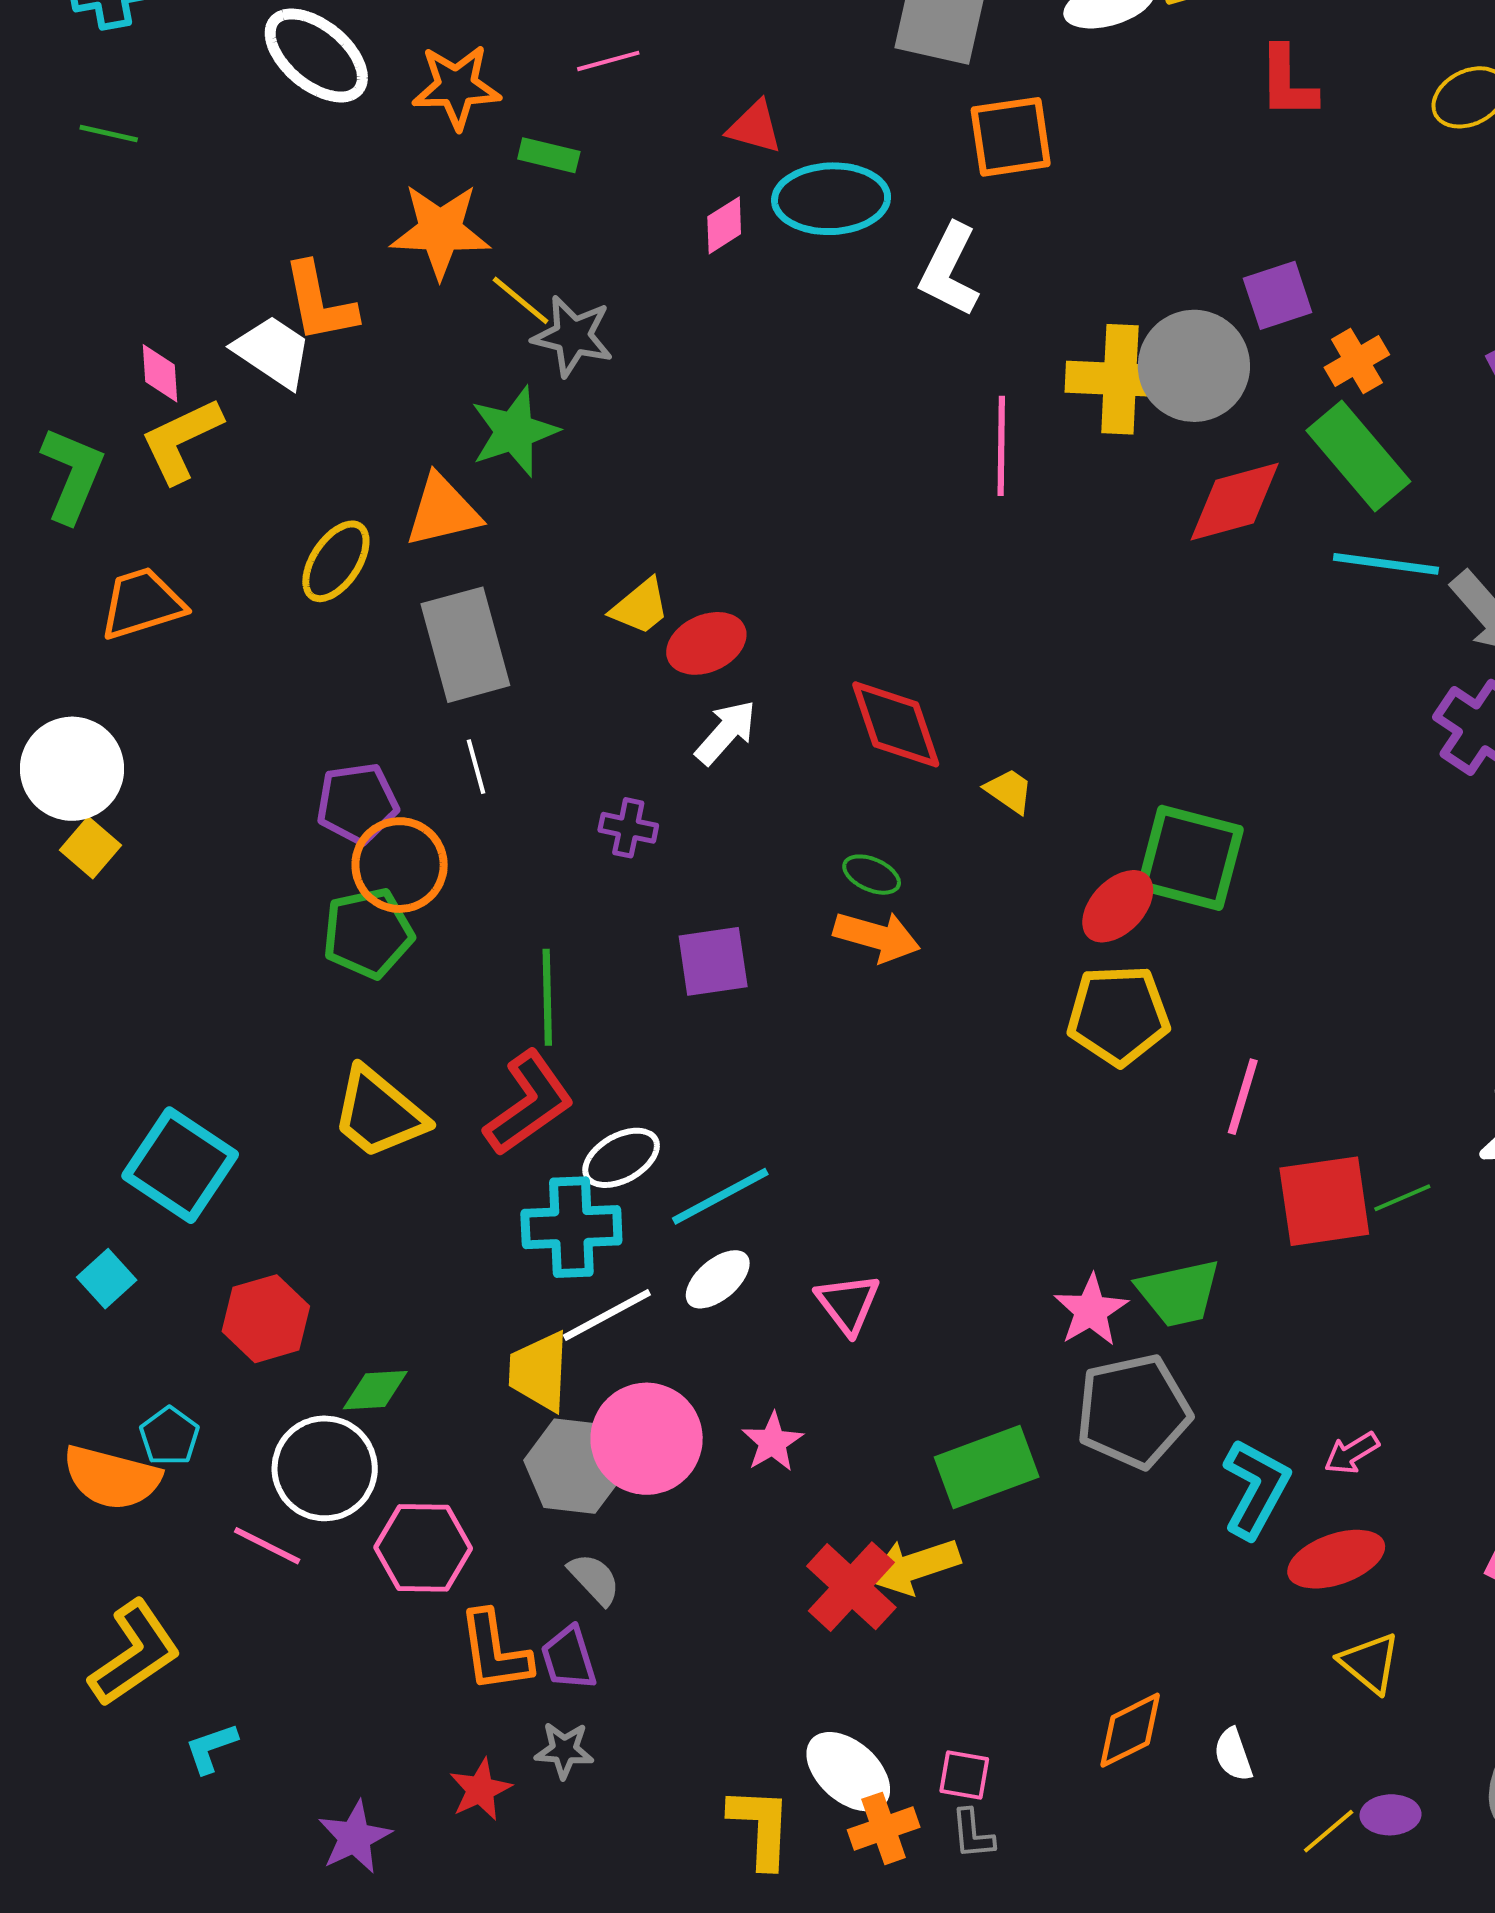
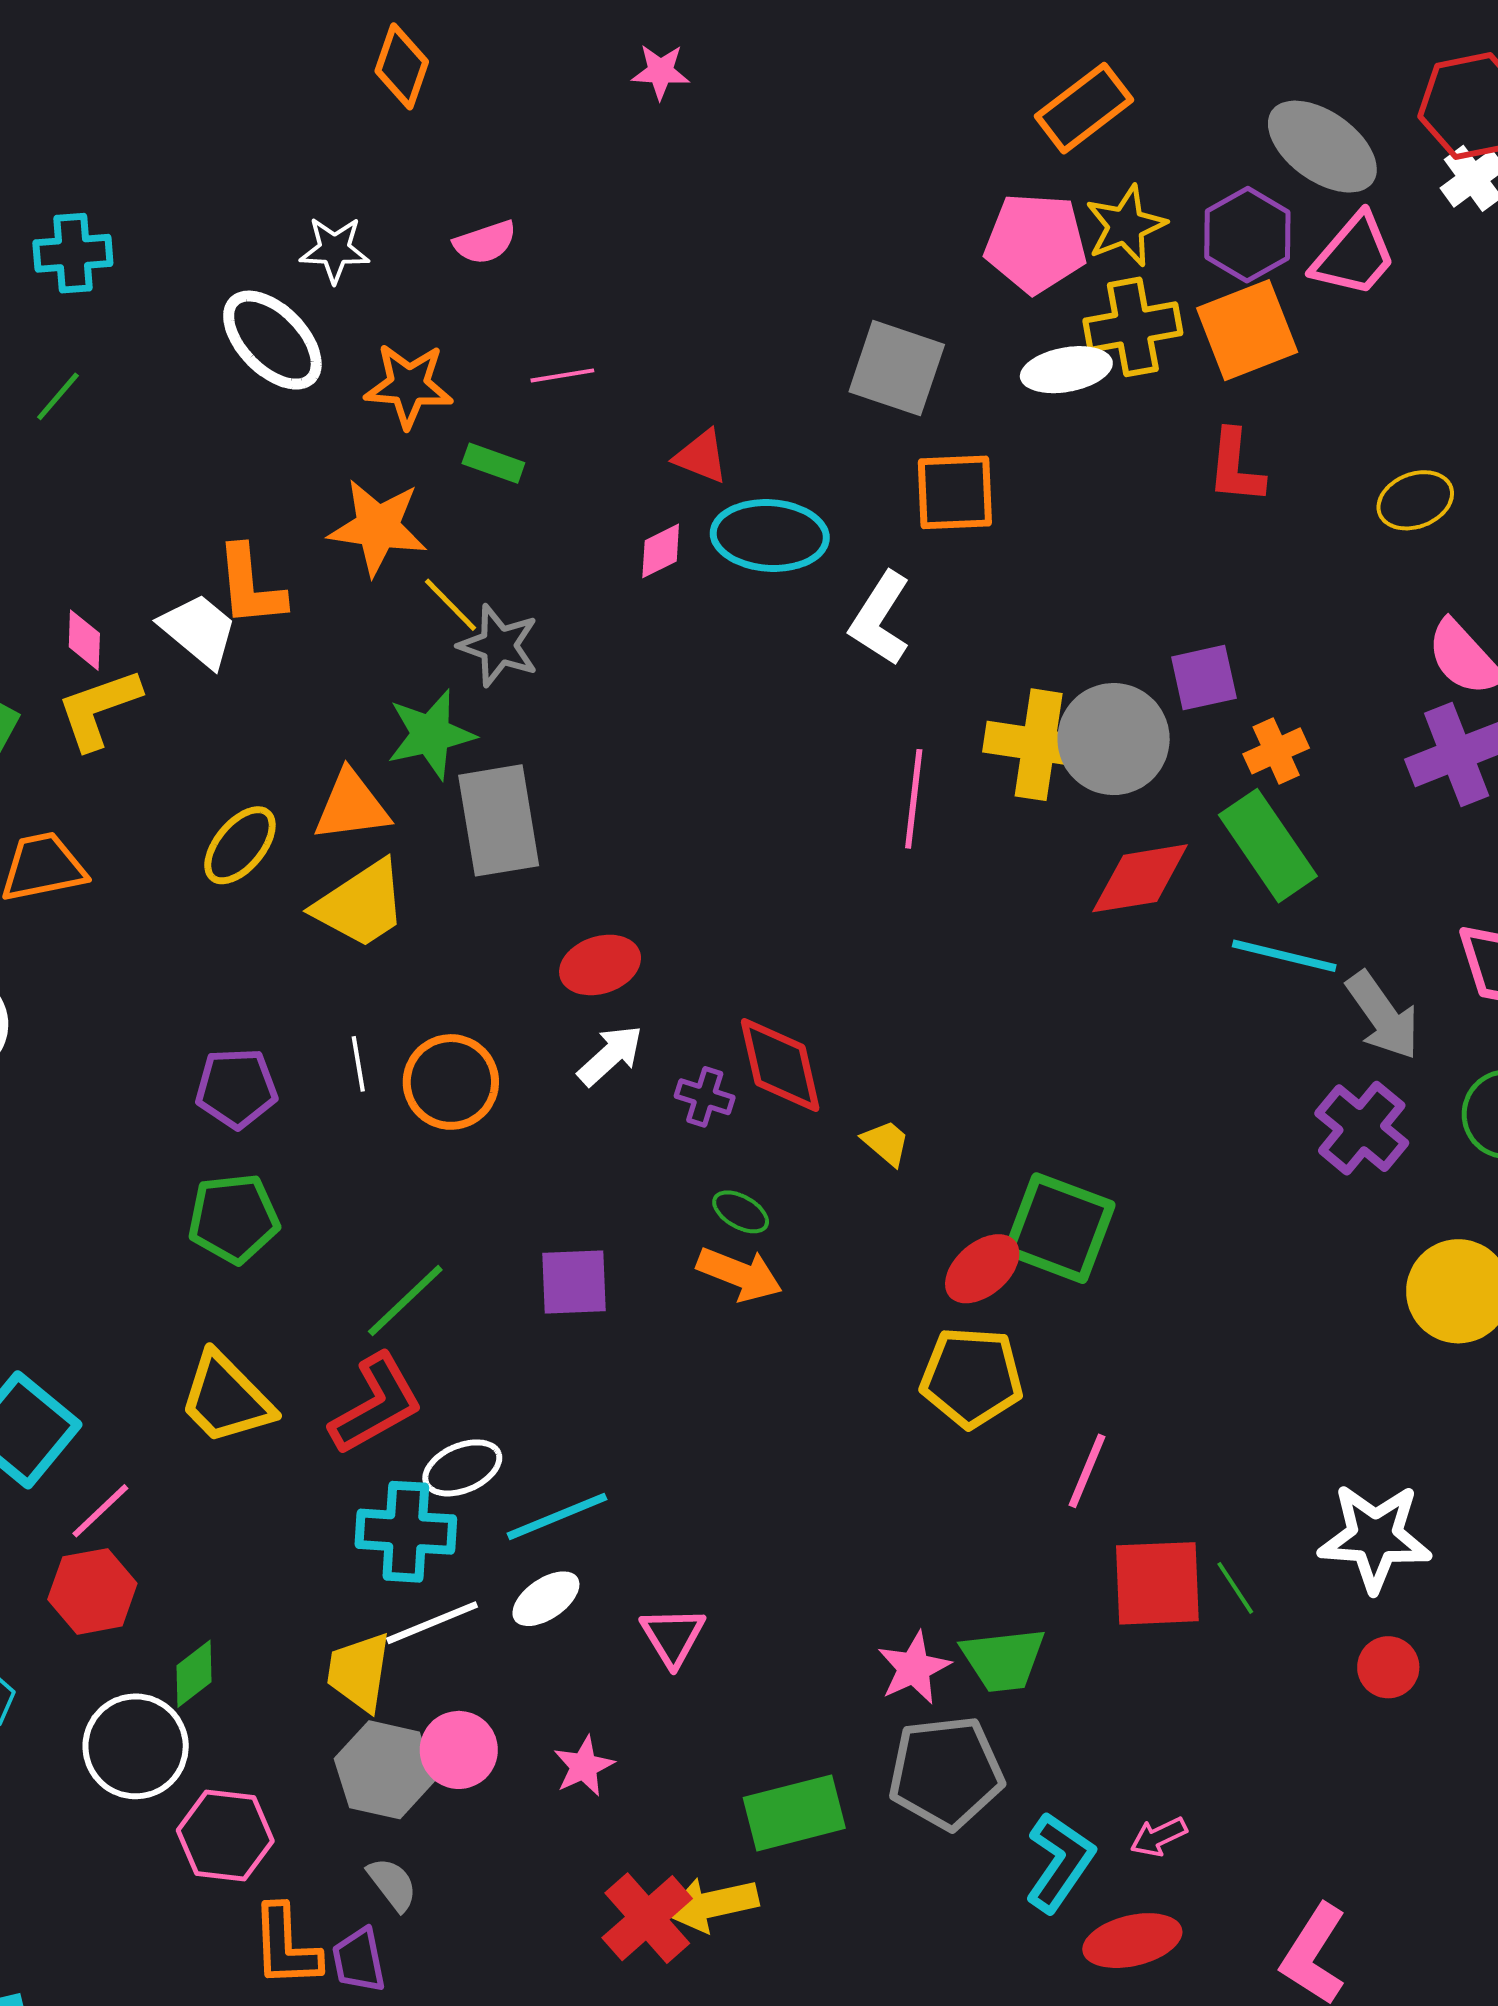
green line: (109, 134) -> (58, 396), turned -68
yellow trapezoid: (640, 607) -> (361, 904), moved, size x1.6
gray rectangle: (465, 645) -> (499, 820), moved
purple cross: (628, 828) -> (705, 1097), moved
orange circle: (400, 865) -> (451, 1082), moved
green line: (547, 997) -> (405, 1301), turned 42
green line: (1402, 1198) -> (1235, 1588), turned 74
green diamond: (375, 1390) -> (194, 1674), turned -40
pink circle: (647, 1439) -> (459, 1750), size x0.7
pink line: (267, 1546) -> (100, 1511), moved, turned -76

